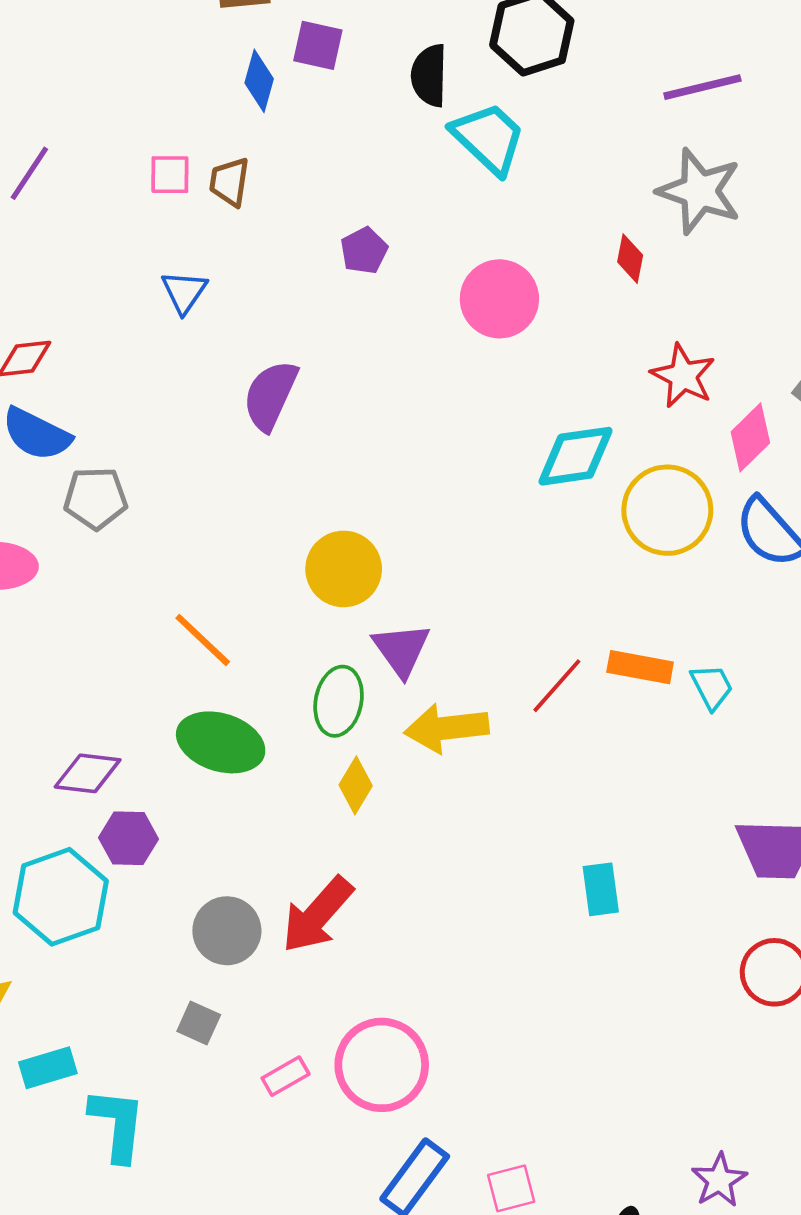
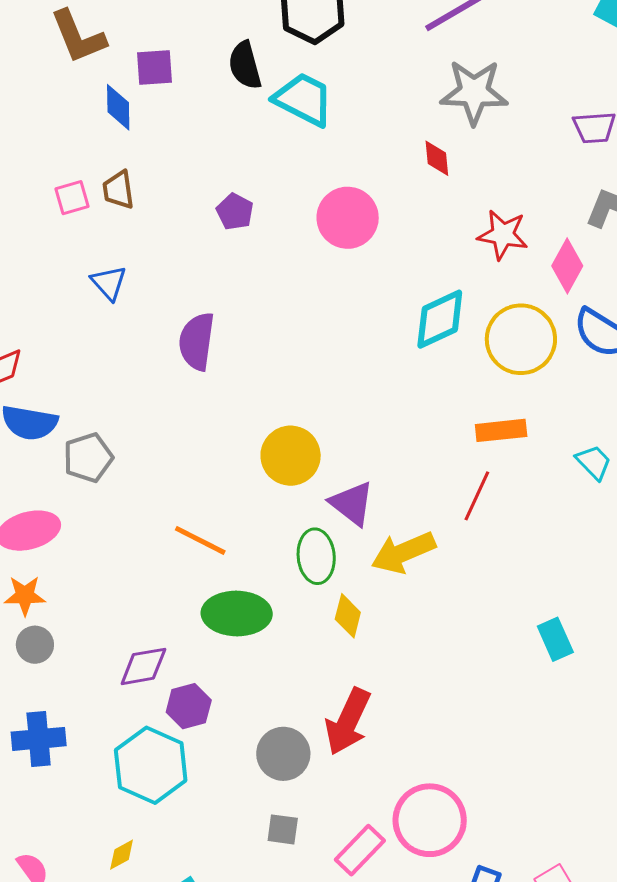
orange rectangle: (640, 667) -> (501, 430), moved
pink rectangle: (286, 1076) -> (360, 850), size x1.4

